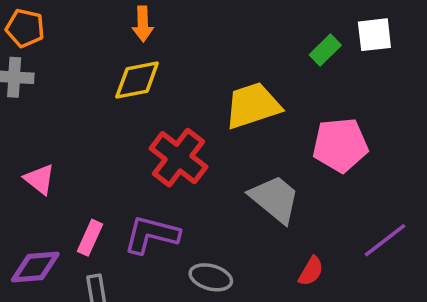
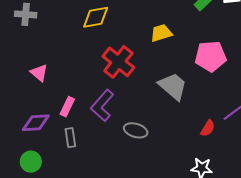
yellow trapezoid: (253, 106) -> (161, 33), size x0.7
purple L-shape: (151, 235) -> (102, 105), turned -64
red semicircle: (311, 271) -> (208, 128), moved

